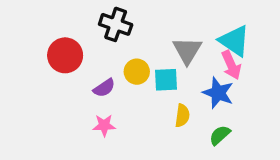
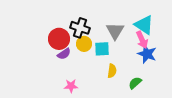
black cross: (116, 24) -> (80, 28), moved
red circle: (65, 55) -> (59, 39), moved
blue star: (218, 93) -> (147, 54), moved
pink star: (104, 125) -> (71, 86), moved

